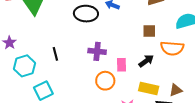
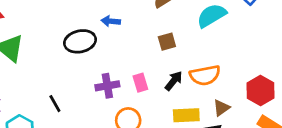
orange semicircle: (172, 48) -> (205, 75), moved
pink rectangle: (122, 65) -> (140, 83), moved

